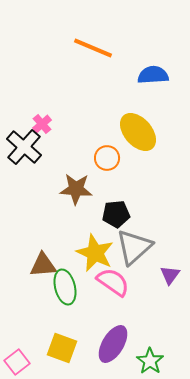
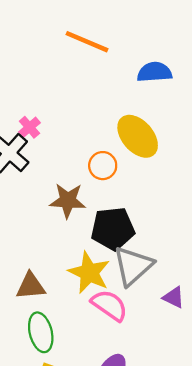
black pentagon: (116, 214) -> (113, 229), size x1.4
purple triangle: (170, 275) -> (174, 297), turned -40
green ellipse: (65, 287) -> (41, 332), moved

